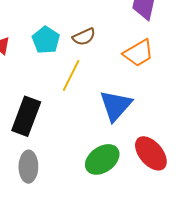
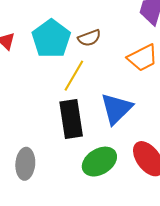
cyan pentagon: (46, 40) -> (51, 39), size x1.4
black rectangle: (26, 116) -> (71, 119), moved, turned -33

